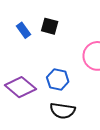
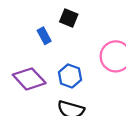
blue rectangle: (23, 30) -> (44, 36), moved

